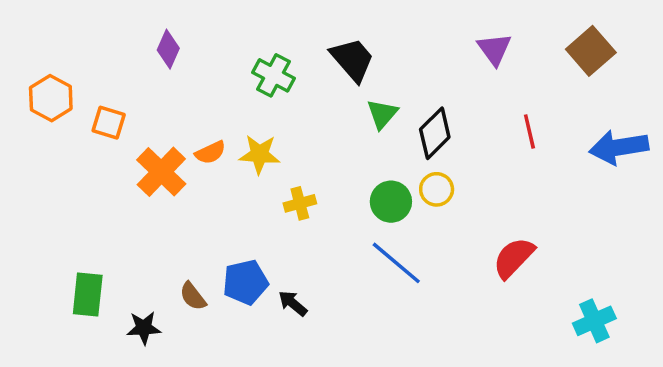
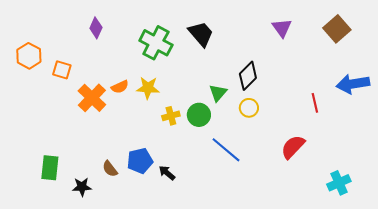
green cross: (274, 75) -> (156, 43), size x1.4
green triangle: (382, 114) -> (218, 93), moved
red line: (529, 131) -> (315, 103), moved
green circle: (391, 202) -> (199, 115), moved

